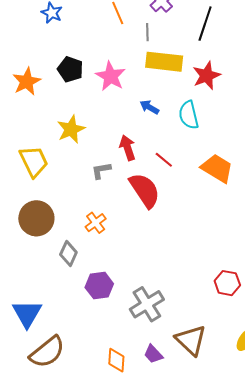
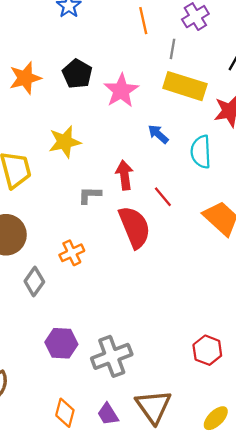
purple hexagon: (99, 286) -> (61, 343), moved

